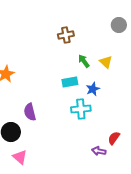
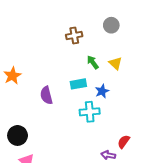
gray circle: (119, 25) -> (111, 25), moved
purple semicircle: (30, 112) -> (46, 95), moved

